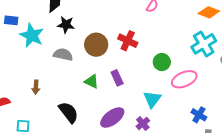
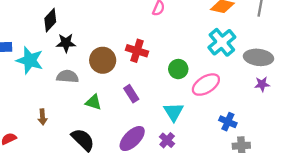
green triangle: (92, 81) -> (93, 102), moved

